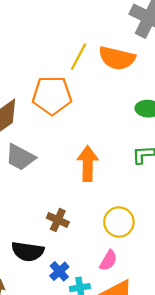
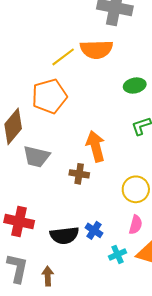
yellow line: (78, 57) -> (63, 57), turned 40
brown cross: (58, 220) -> (79, 174), moved
blue cross: (59, 271) -> (94, 230), moved

